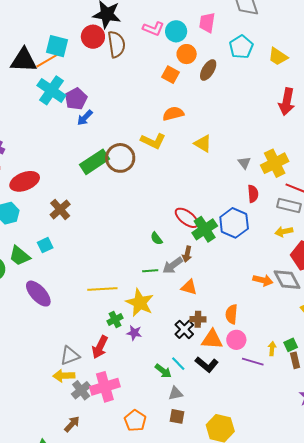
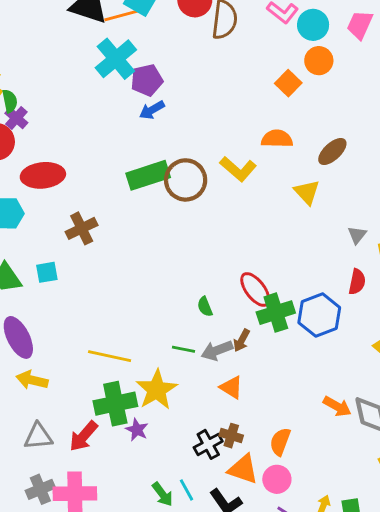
brown ellipse: (208, 70) -> (332, 151), moved
green cross: (115, 320) -> (115, 404), size x1.8
yellow arrow: (64, 376) -> (32, 380), moved

